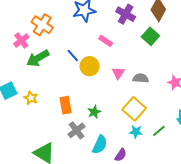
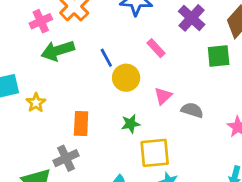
green square: (150, 36) -> (219, 56), turned 30
yellow square: (134, 109) -> (155, 153), moved, turned 30
green star: (94, 112) -> (131, 124), moved
gray cross: (77, 130) -> (66, 158), moved

